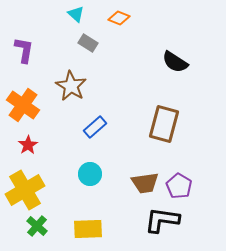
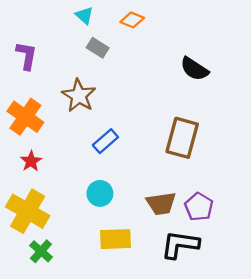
yellow cross: (25, 190) -> (28, 211), turned -30
yellow rectangle: (88, 229) -> (115, 239), moved

